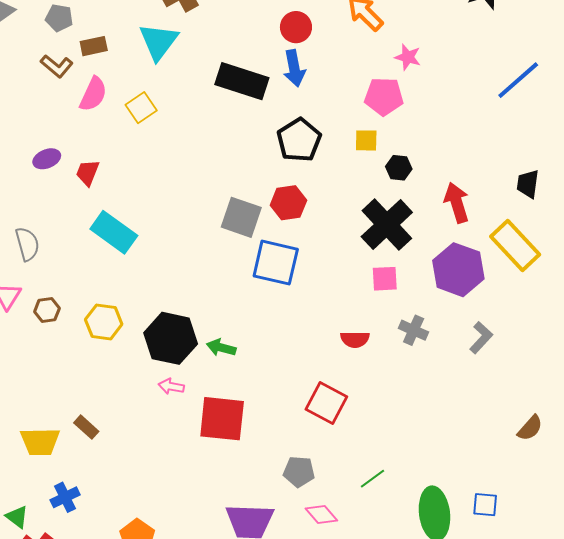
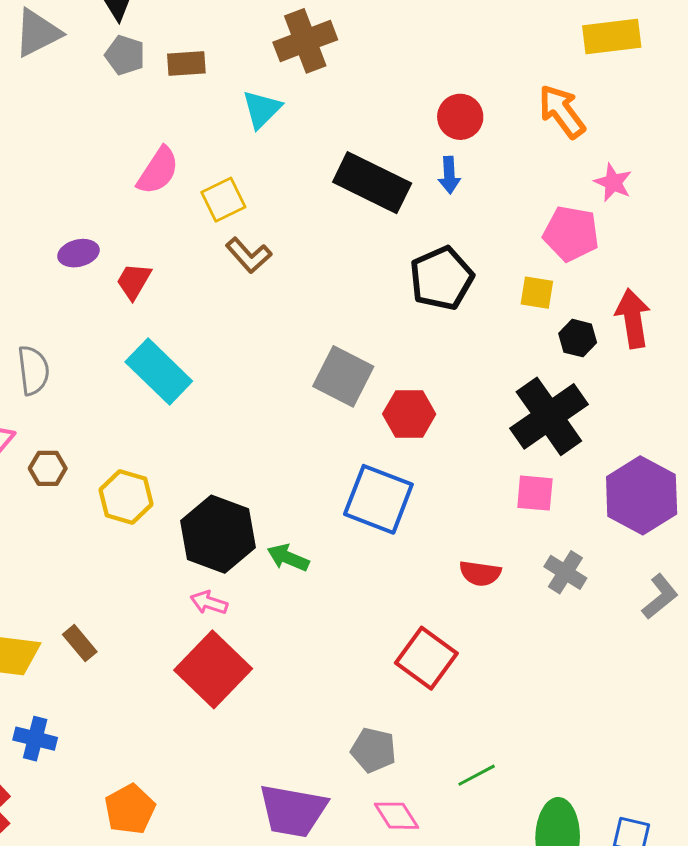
cyan triangle: (159, 42) -> (262, 109), size x0.7
brown rectangle: (94, 46) -> (186, 64), moved
brown L-shape: (57, 66) -> (249, 255), moved
blue arrow: (294, 68) -> (449, 175), size x0.7
red hexagon: (288, 203) -> (409, 414), moved
red arrow: (457, 203) -> (633, 318), moved
blue square: (276, 263) -> (378, 499), moved
red square: (222, 419) -> (213, 669), moved, turned 30
blue cross: (65, 497) -> (35, 739), turned 32

